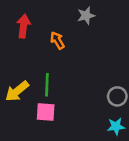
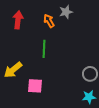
orange arrow: (57, 40) -> (49, 21), moved
green line: (47, 85) -> (44, 49), moved

